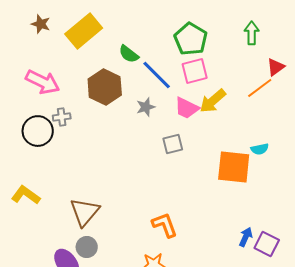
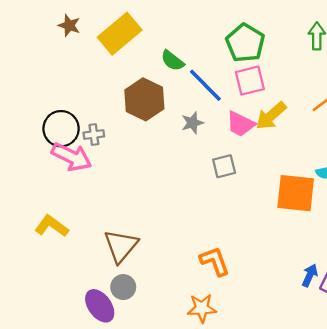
pink arrow: (43, 82) -> (72, 157), moved
black circle: (38, 131) -> (61, 129), moved

